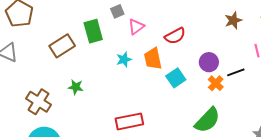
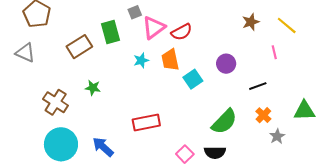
pink triangle: (136, 27) -> (154, 28), size x1.4
red semicircle: (175, 36) -> (182, 32), moved
black line: (236, 72) -> (258, 86), moved
orange cross: (216, 83) -> (263, 115), moved

